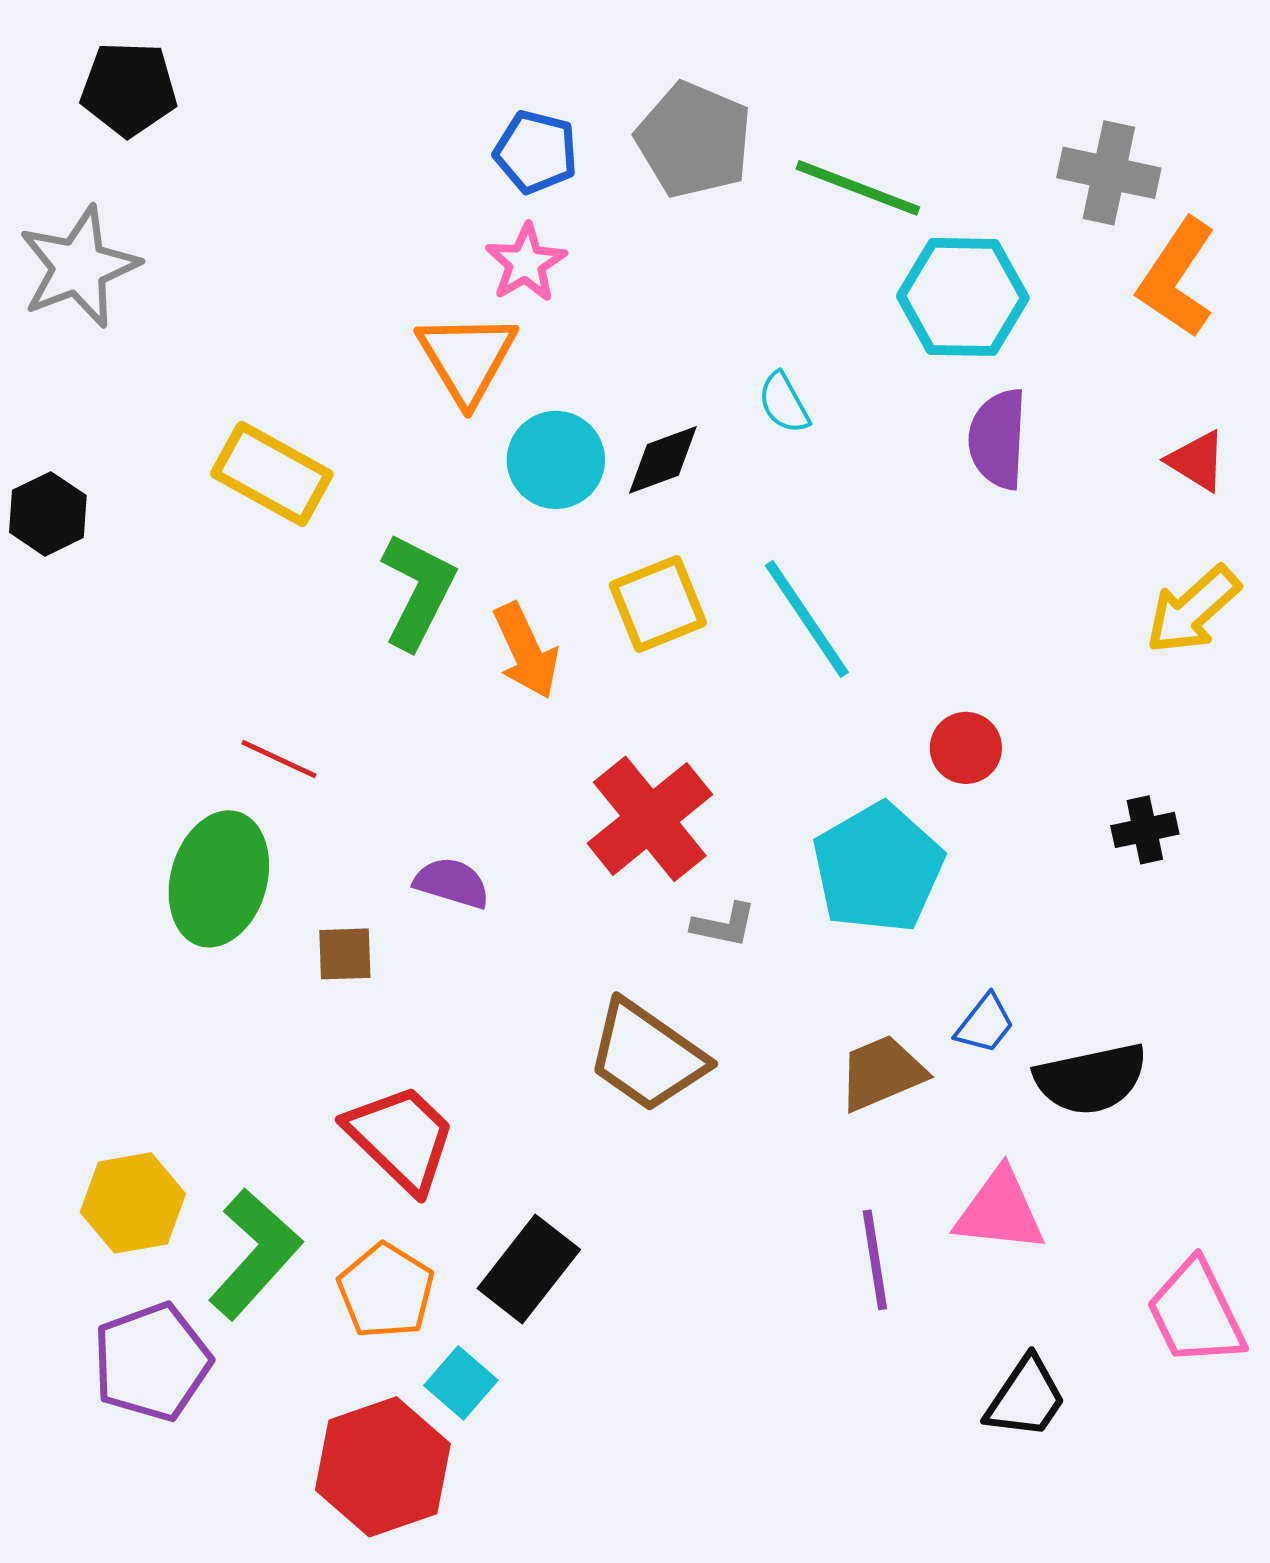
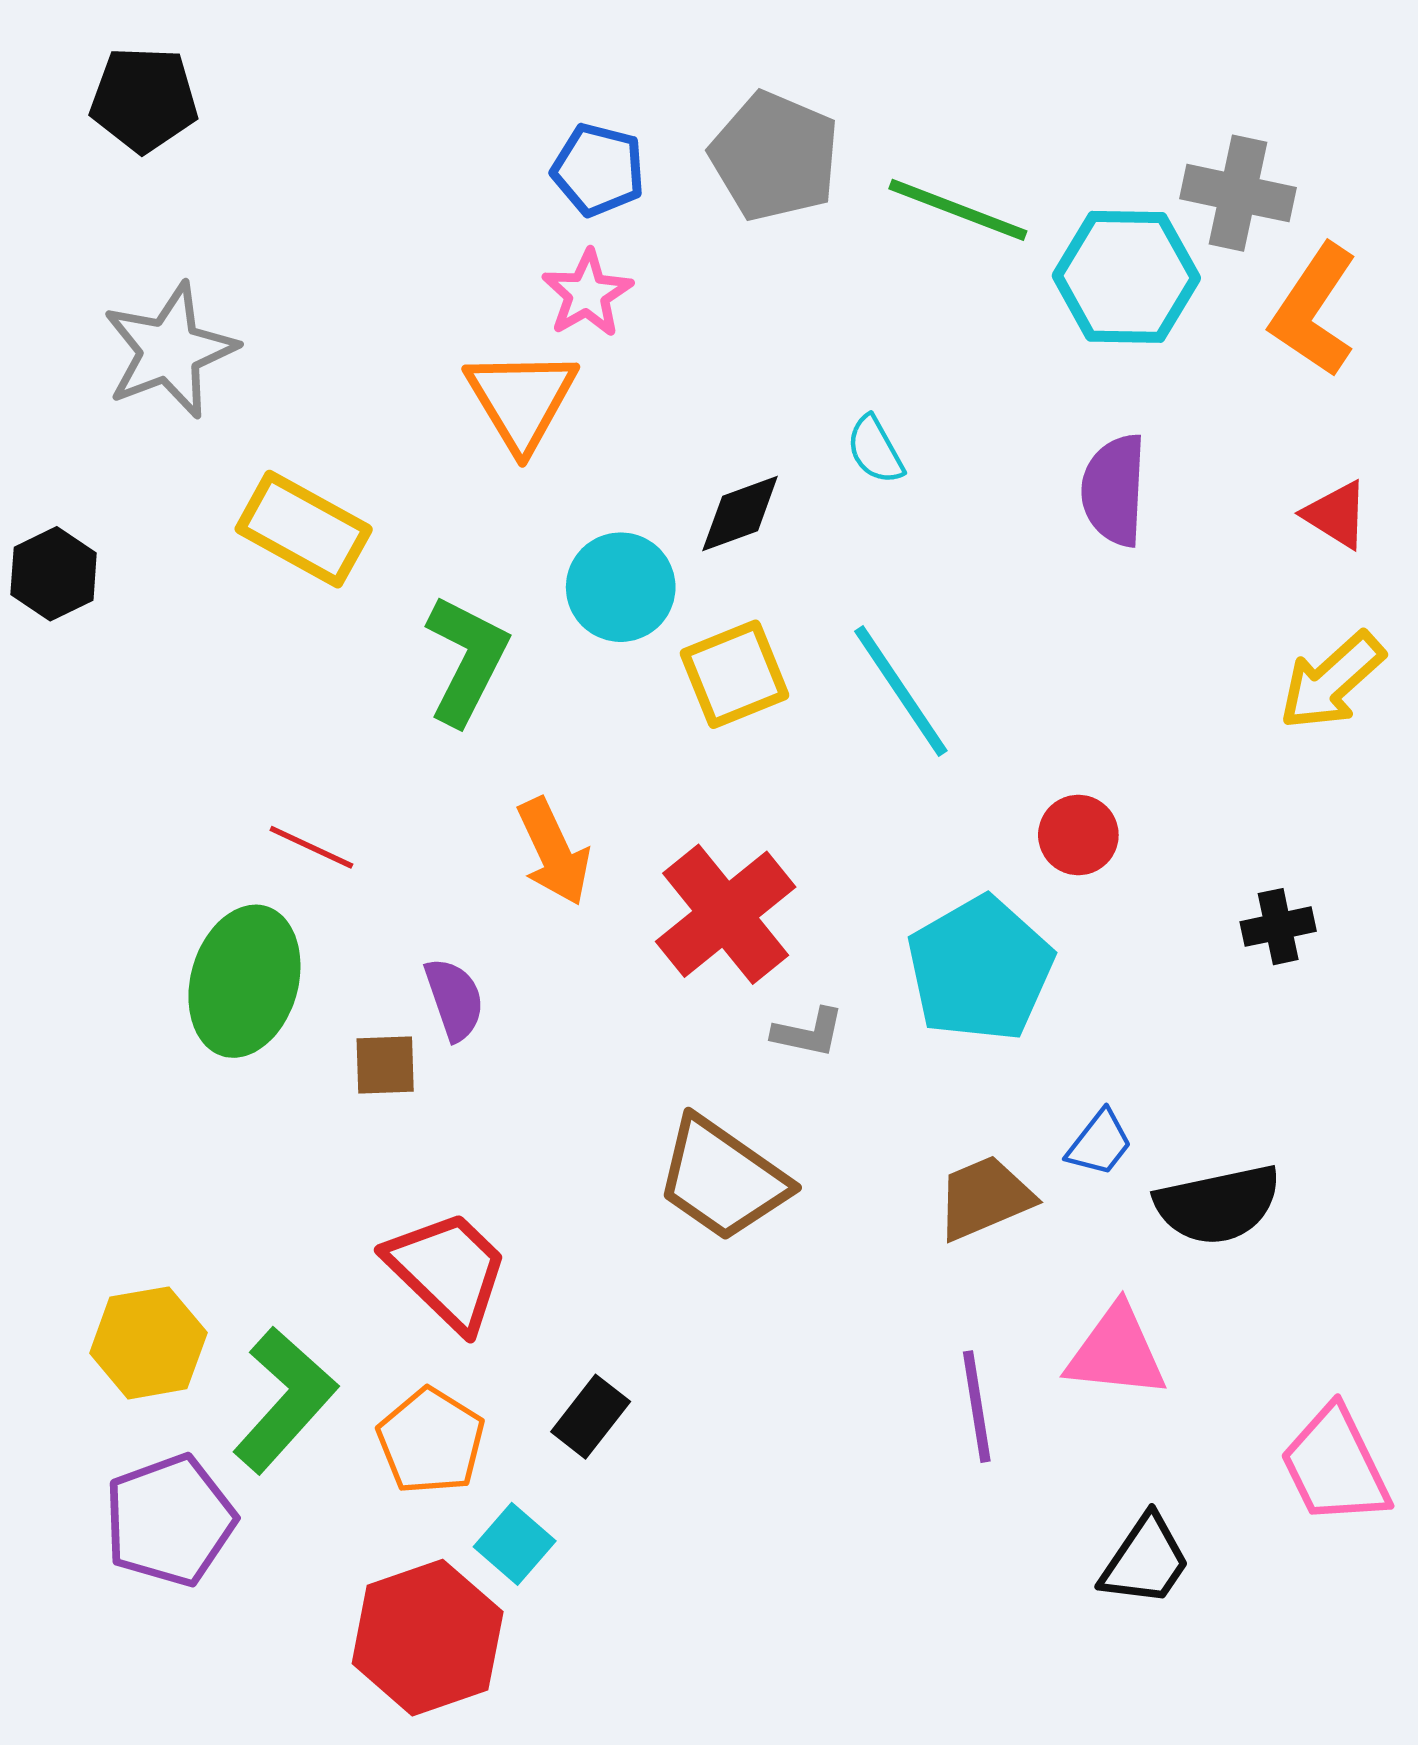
gray star: (79, 267) -> (170, 351), moved
cyan hexagon: (963, 297) -> (1126, 277), moved
cyan circle: (556, 460) -> (621, 587), moved
orange arrow: (526, 651) -> (554, 852), moved
purple semicircle: (452, 883) -> (454, 999), moved, turned 54
black rectangle: (529, 1269) -> (591, 1417), size x0.7

